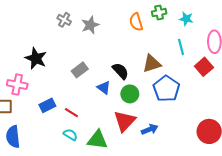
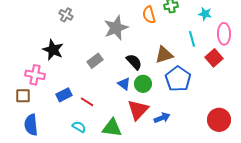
cyan star: (186, 19) -> (205, 14), moved
gray cross: (64, 20) -> (66, 15), moved
gray star: (90, 25) -> (116, 28), moved, size x1.4
blue triangle: (104, 88) -> (124, 84), moved
cyan semicircle: (70, 135) -> (79, 127), moved

